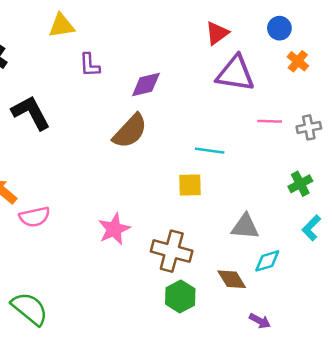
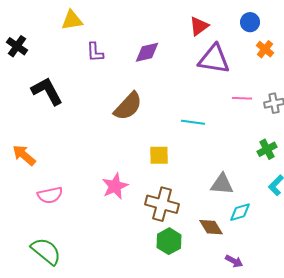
purple diamond: (146, 85) -> (147, 52), moved
yellow square: (190, 185) -> (159, 155), moved
pink semicircle: (34, 217) -> (50, 195), moved

